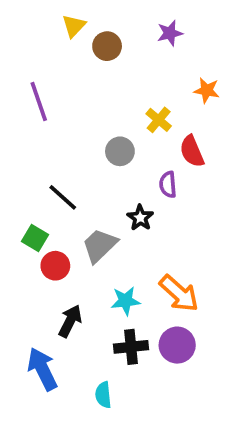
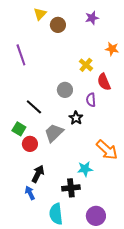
gray circle: (120, 151) -> (65, 90), moved
orange arrow: (179, 293) -> (107, 150), moved
cyan star: (125, 301) -> (85, 169), moved
purple circle: (177, 345) -> (96, 216), moved
blue arrow: (42, 369) -> (30, 193), moved, size x0.6
cyan semicircle: (103, 395) -> (56, 214), size x1.5

